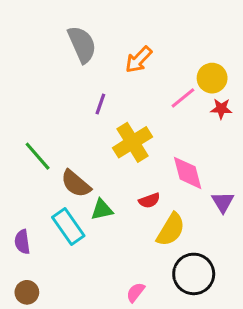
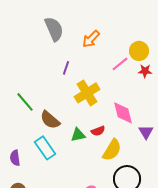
green triangle: (102, 210) -> (78, 135), moved

